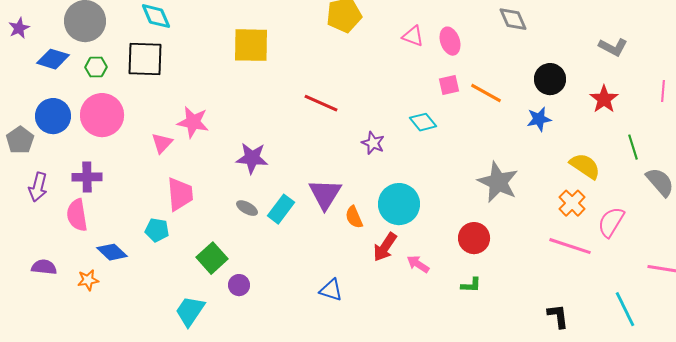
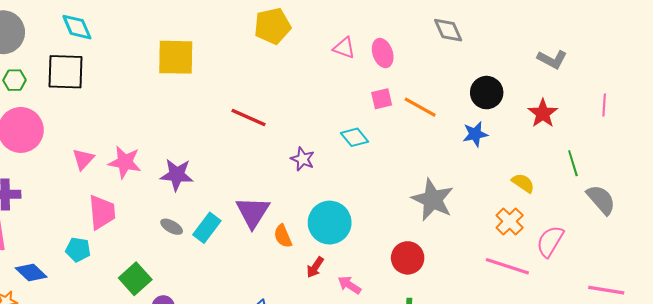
pink star: (193, 122) -> (125, 162), moved
yellow semicircle: (585, 166) -> (523, 183), size x0.7
red arrow: (385, 247) -> (315, 267), size x0.7

